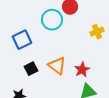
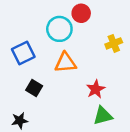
orange triangle: (57, 66) -> (65, 63), moved, turned -42
black square: (31, 69) -> (34, 88), turned -32

